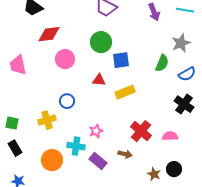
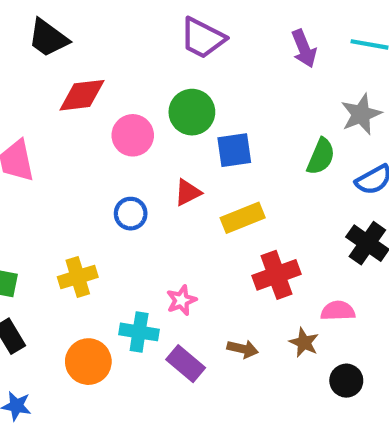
pink circle: (65, 59) -> (133, 135), moved
red triangle: (99, 80) -> (188, 192), turned -32
blue circle: (67, 101) -> (131, 214), moved
red cross: (141, 131) -> (277, 275), moved, turned 30
brown star: (154, 174) -> (304, 343), moved

